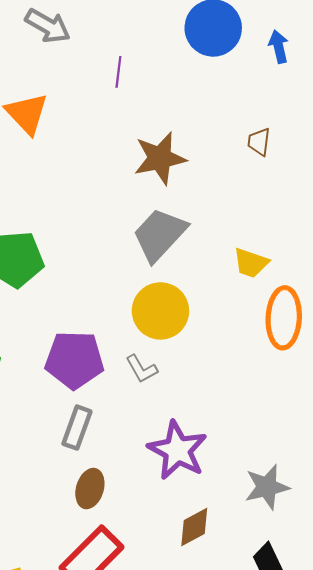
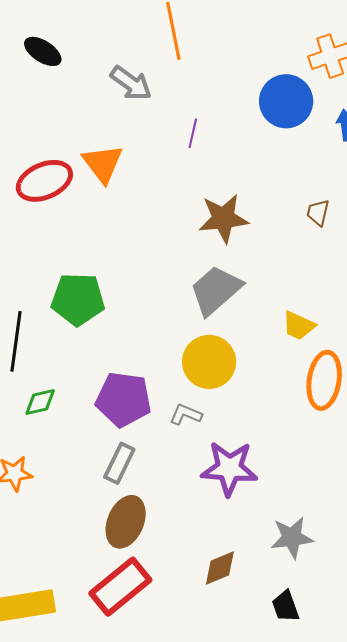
gray L-shape: (141, 369) -> (186, 414), turned 136
purple star: (177, 450) -> (229, 468), moved, turned -30
brown ellipse: (90, 489) -> (126, 522), size x1.4

